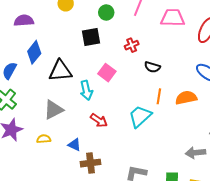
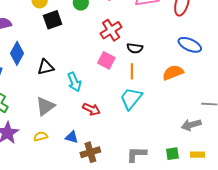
black square: (91, 37) -> (53, 20), moved
red cross: (132, 45) -> (111, 30), size x1.5
black triangle: (60, 71) -> (46, 67), size x0.7
pink square: (107, 73) -> (106, 60), moved
orange line: (159, 96) -> (132, 71), moved

